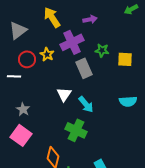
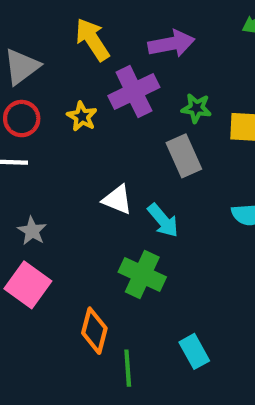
purple arrow: (90, 19) -> (171, 44), size x1.5
red circle: (27, 59) -> (22, 119), moved
gray rectangle: (84, 68) -> (184, 156), moved
white triangle: (64, 94) -> (117, 200), turned -42

